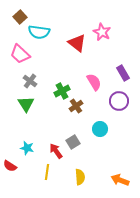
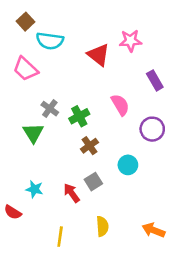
pink star: (102, 32) -> (130, 41), turned -30
purple rectangle: (123, 73) -> (155, 80), moved
gray cross: (30, 81) -> (50, 109), moved
brown cross: (76, 106) -> (90, 146), moved
yellow line: (47, 172) -> (60, 237), moved

